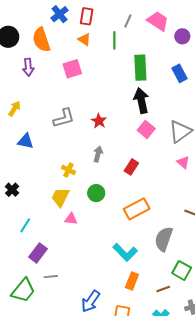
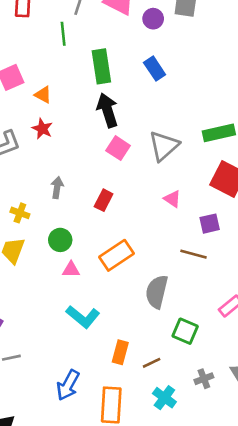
orange triangle: (84, 39) -> (43, 95), moved
red star: (99, 121) -> (42, 129), moved
pink triangle: (183, 162) -> (172, 199), moved
pink triangle: (71, 219) -> (71, 270), moved
cyan L-shape: (125, 252) -> (83, 317), moved
brown line: (163, 289) -> (152, 363), moved

